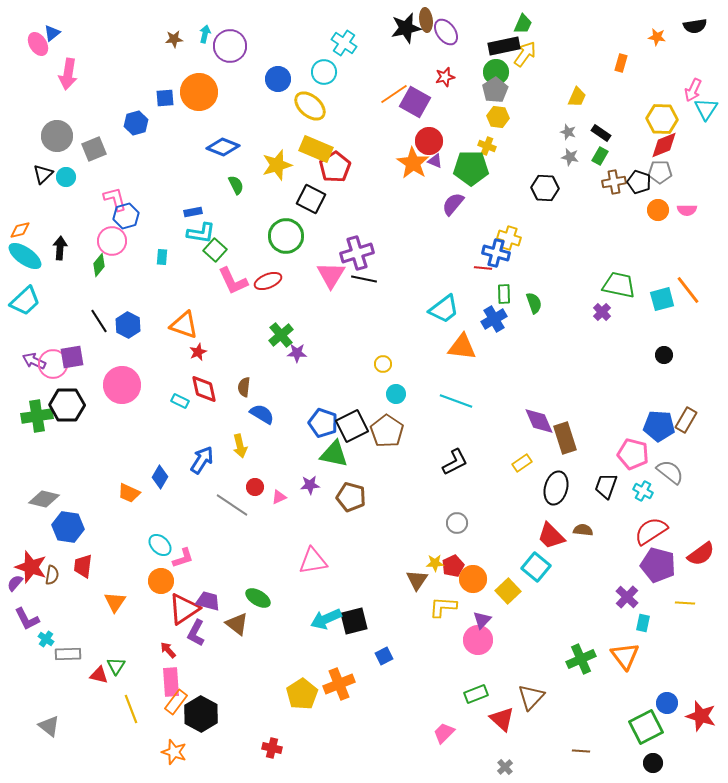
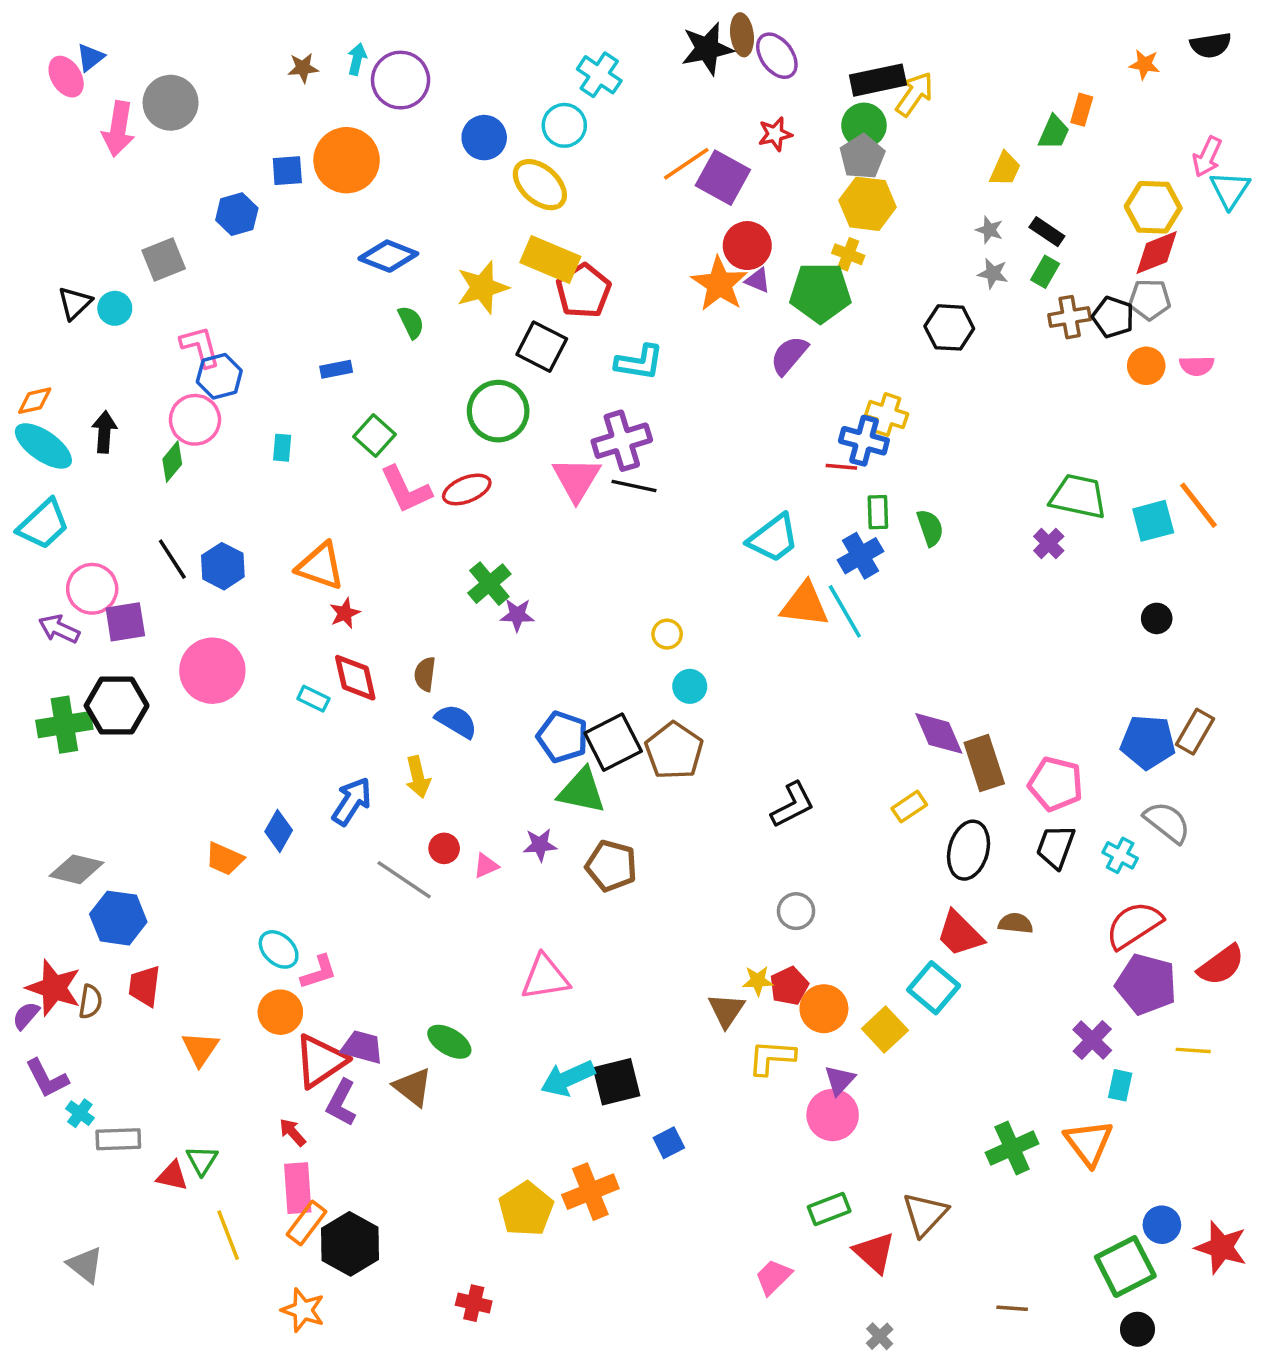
green trapezoid: (523, 24) -> (1054, 132), moved
yellow hexagon: (498, 117) -> (867, 204), size x1.4
gray circle: (57, 136) -> (171, 103), moved
cyan L-shape: (201, 233) -> (639, 362), moved
pink circle: (53, 364) -> (92, 589), moved
cyan line: (456, 401) -> (845, 611), moved, turned 40
pink pentagon: (633, 454) -> (1056, 784), moved

